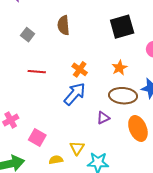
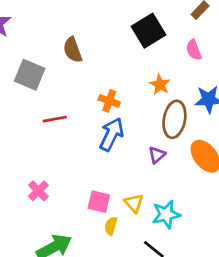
gray square: (28, 35) -> (30, 75), size x1.6
brown ellipse: (123, 96) -> (174, 119), turned -68
pink square: (37, 137) -> (99, 202), moved
yellow semicircle: (56, 160) -> (111, 226), turned -48

